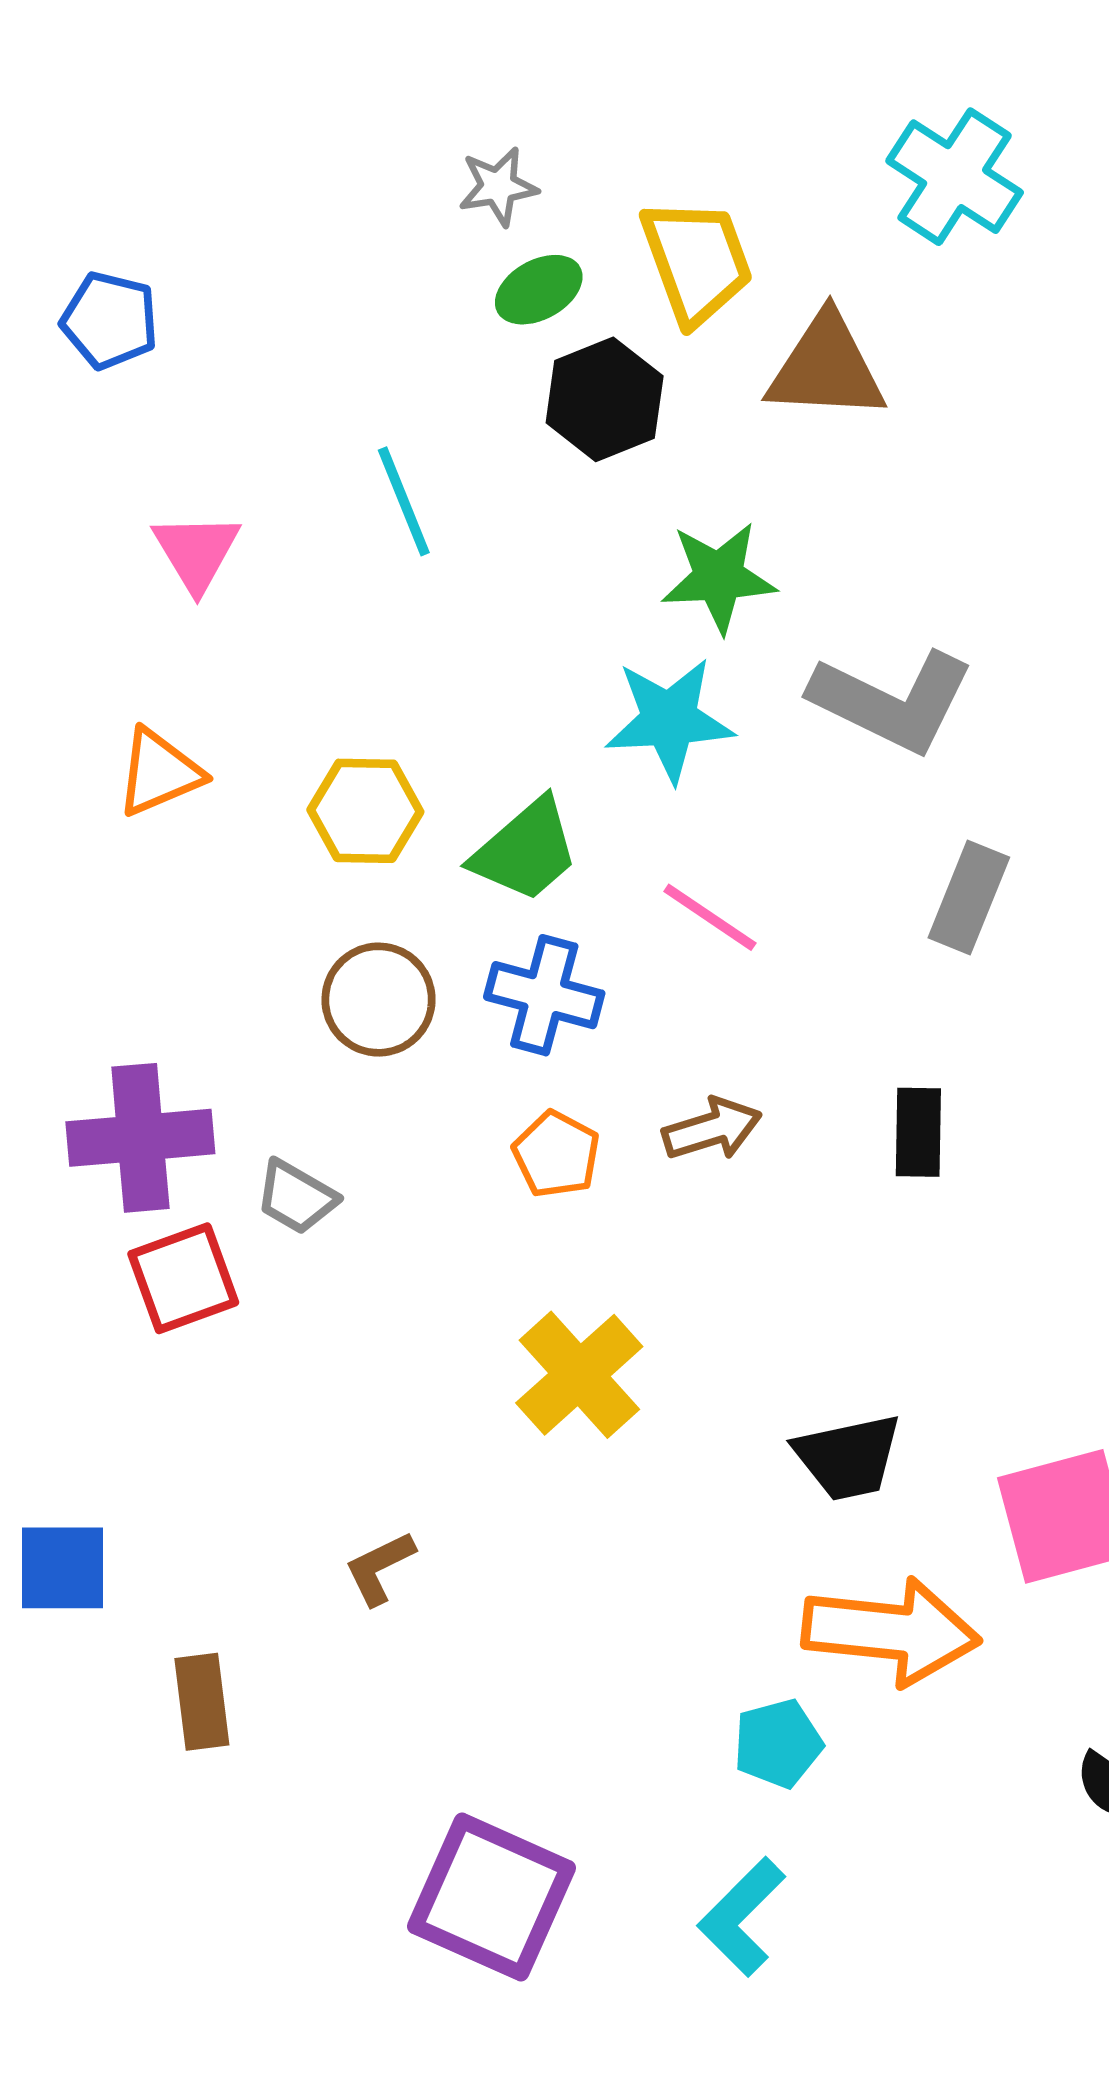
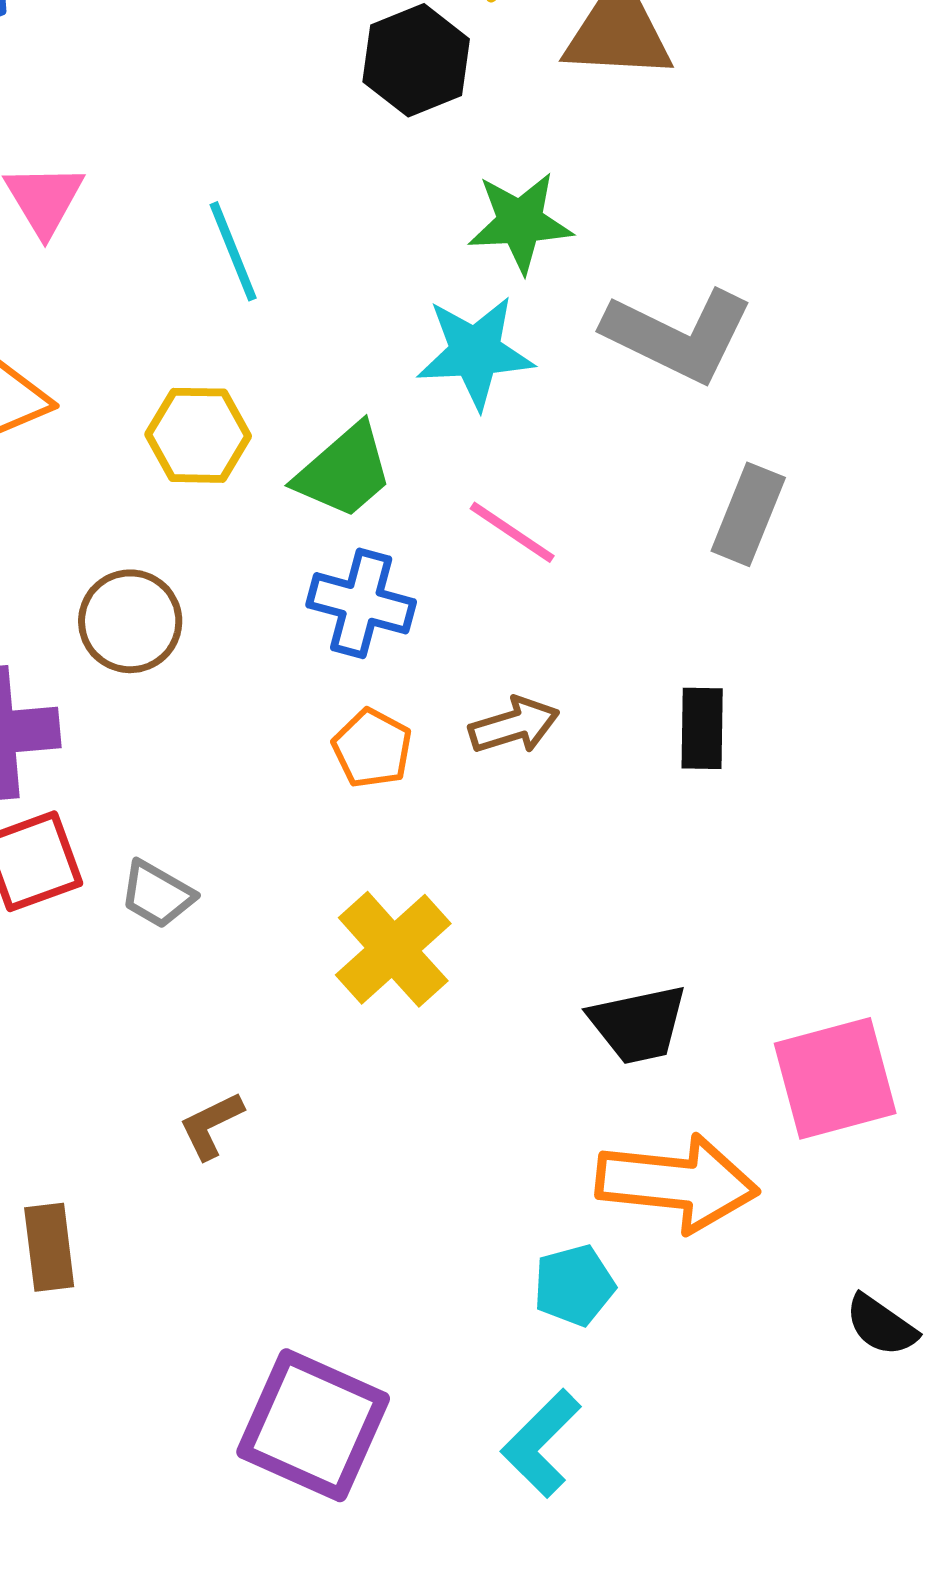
cyan line: (404, 501) -> (233, 251), moved
brown circle: (379, 1000) -> (130, 621), moved
gray trapezoid: (296, 1197) -> (157, 894), moved

